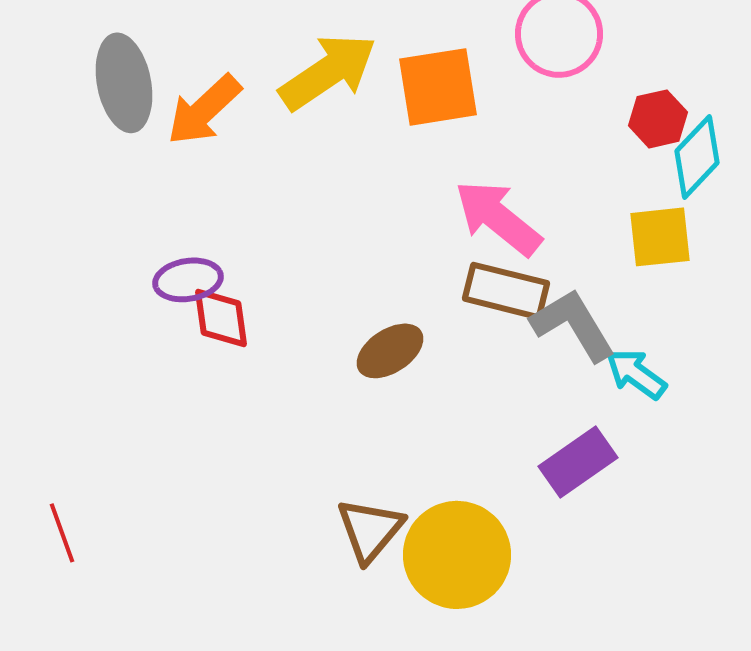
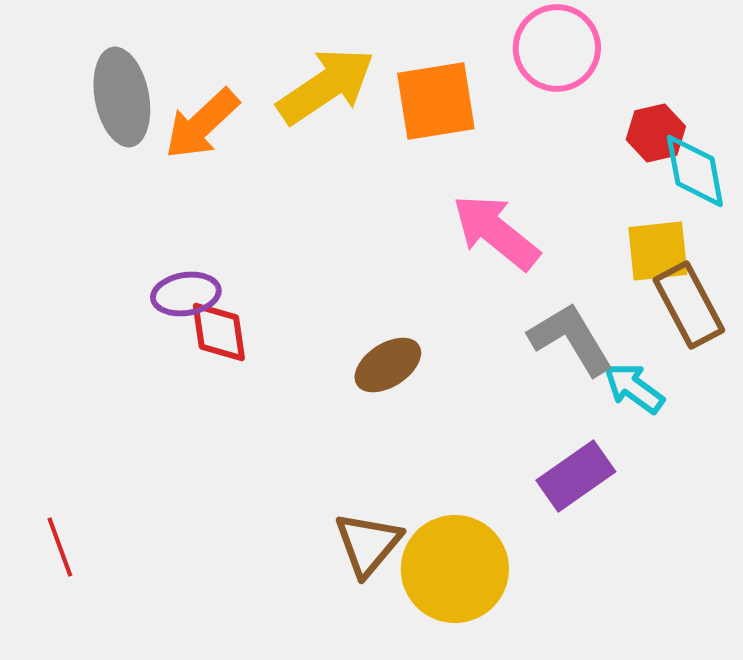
cyan diamond: (697, 157) -> (695, 171), turned -54
brown rectangle: (506, 291) -> (689, 305), moved, turned 48

